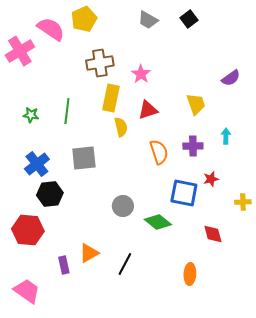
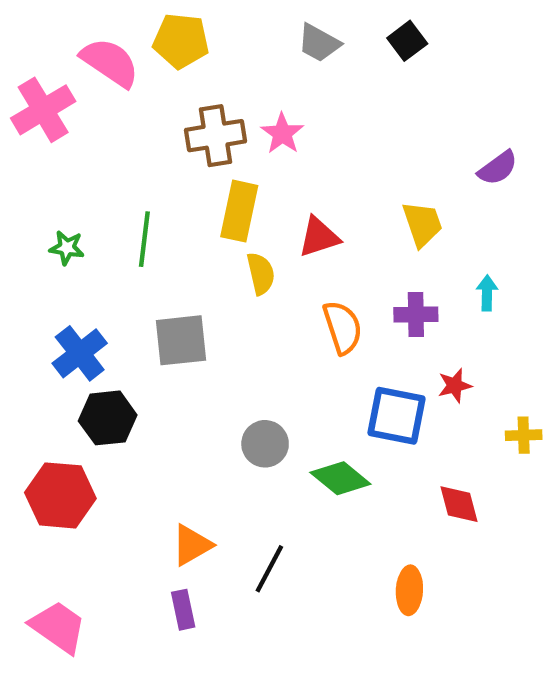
yellow pentagon: (84, 19) -> (181, 41), turned 30
pink star: (141, 74) -> (282, 133), moved
purple rectangle: (64, 265) -> (183, 610), moved

